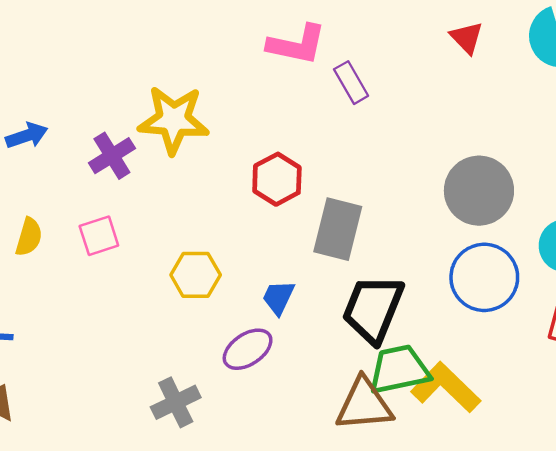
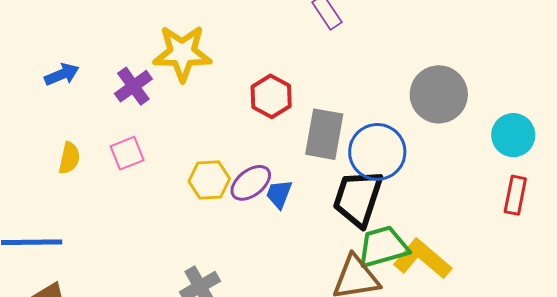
blue circle: (484, 277) -> (377, 152), moved
purple ellipse: (248, 349) -> (251, 183), moved

